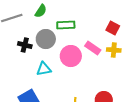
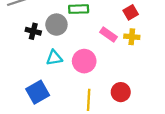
red square: (113, 28) -> (131, 12), turned 32
pink circle: (71, 56) -> (84, 61), moved

